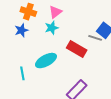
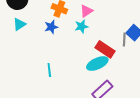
gray line: (95, 38) -> (124, 39), turned 72
cyan ellipse: (46, 61) -> (97, 64), moved

